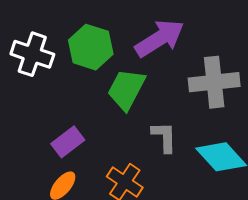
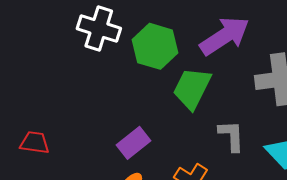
white cross: (32, 54) -> (99, 29), moved

